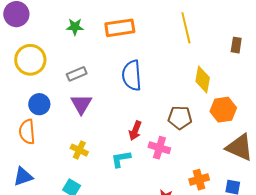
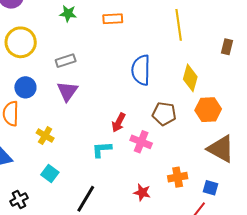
orange rectangle: (120, 28) -> (113, 19), size x0.7
blue semicircle: (132, 75) -> (141, 70), moved
yellow cross: (79, 150) -> (45, 136), moved

